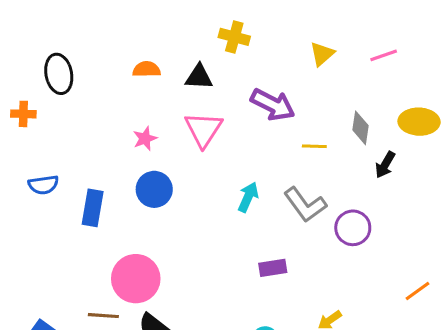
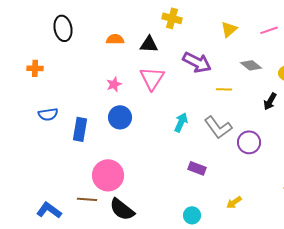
black ellipse: (59, 74) -> (63, 28), moved
gray diamond: (361, 128) -> (251, 65), moved, turned -60
purple rectangle: (273, 268) -> (197, 168), turned 30

